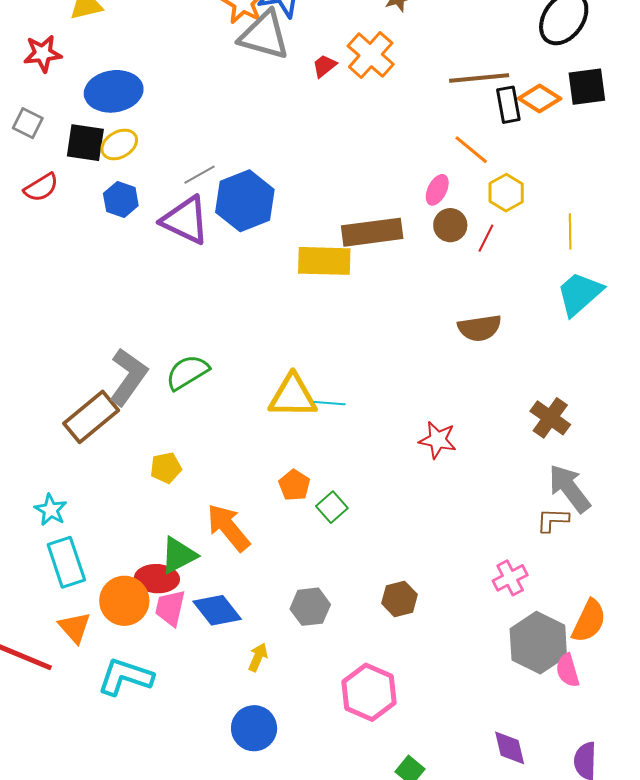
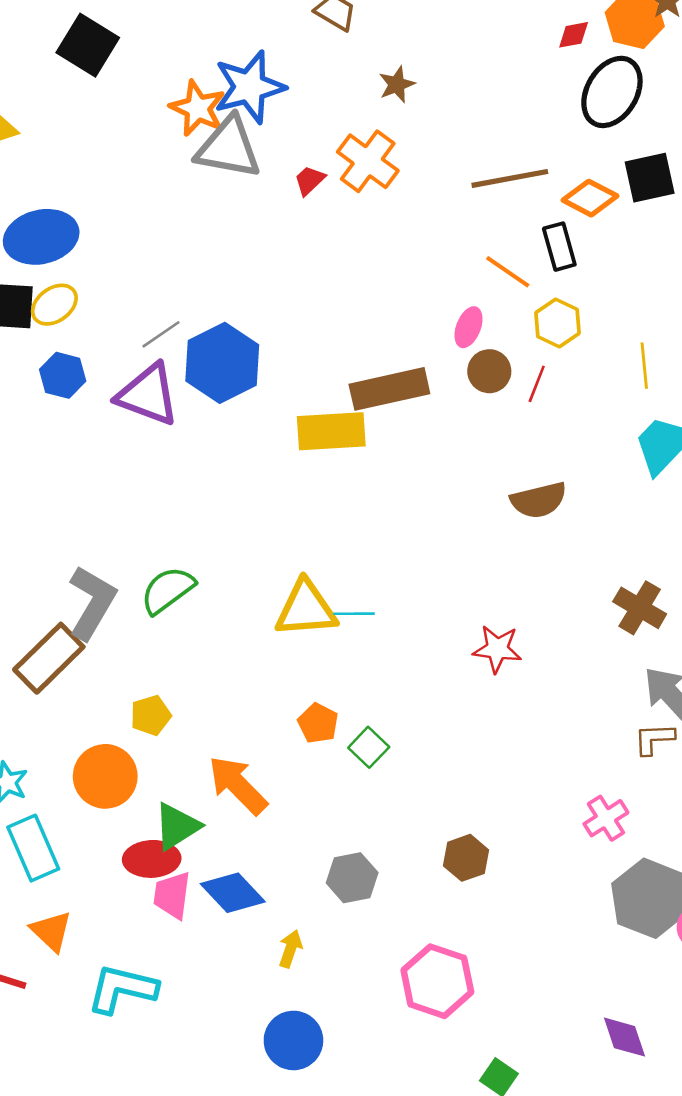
black rectangle: (508, 105) -> (559, 247), moved
orange circle: (124, 601) -> (105, 776), moved

